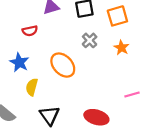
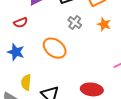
yellow semicircle: (32, 87) -> (26, 82), moved

